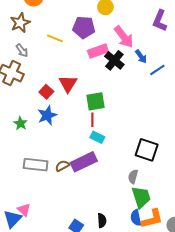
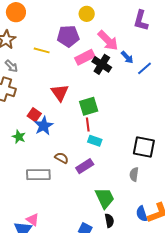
red square: (46, 92) -> (34, 115), moved
purple rectangle: (84, 162) -> (85, 166), size x0.7
brown semicircle: (62, 166) -> (62, 158), moved, turned 64
green trapezoid: (141, 197) -> (105, 198), moved

